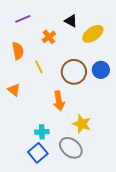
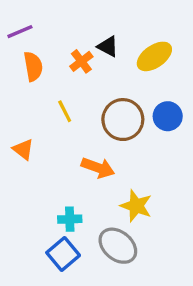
purple line: (23, 19) -> (20, 32), moved
black triangle: (71, 21) -> (108, 46), moved
orange semicircle: (18, 51) -> (33, 66), moved
orange arrow: (59, 101) -> (98, 168), turned -60

